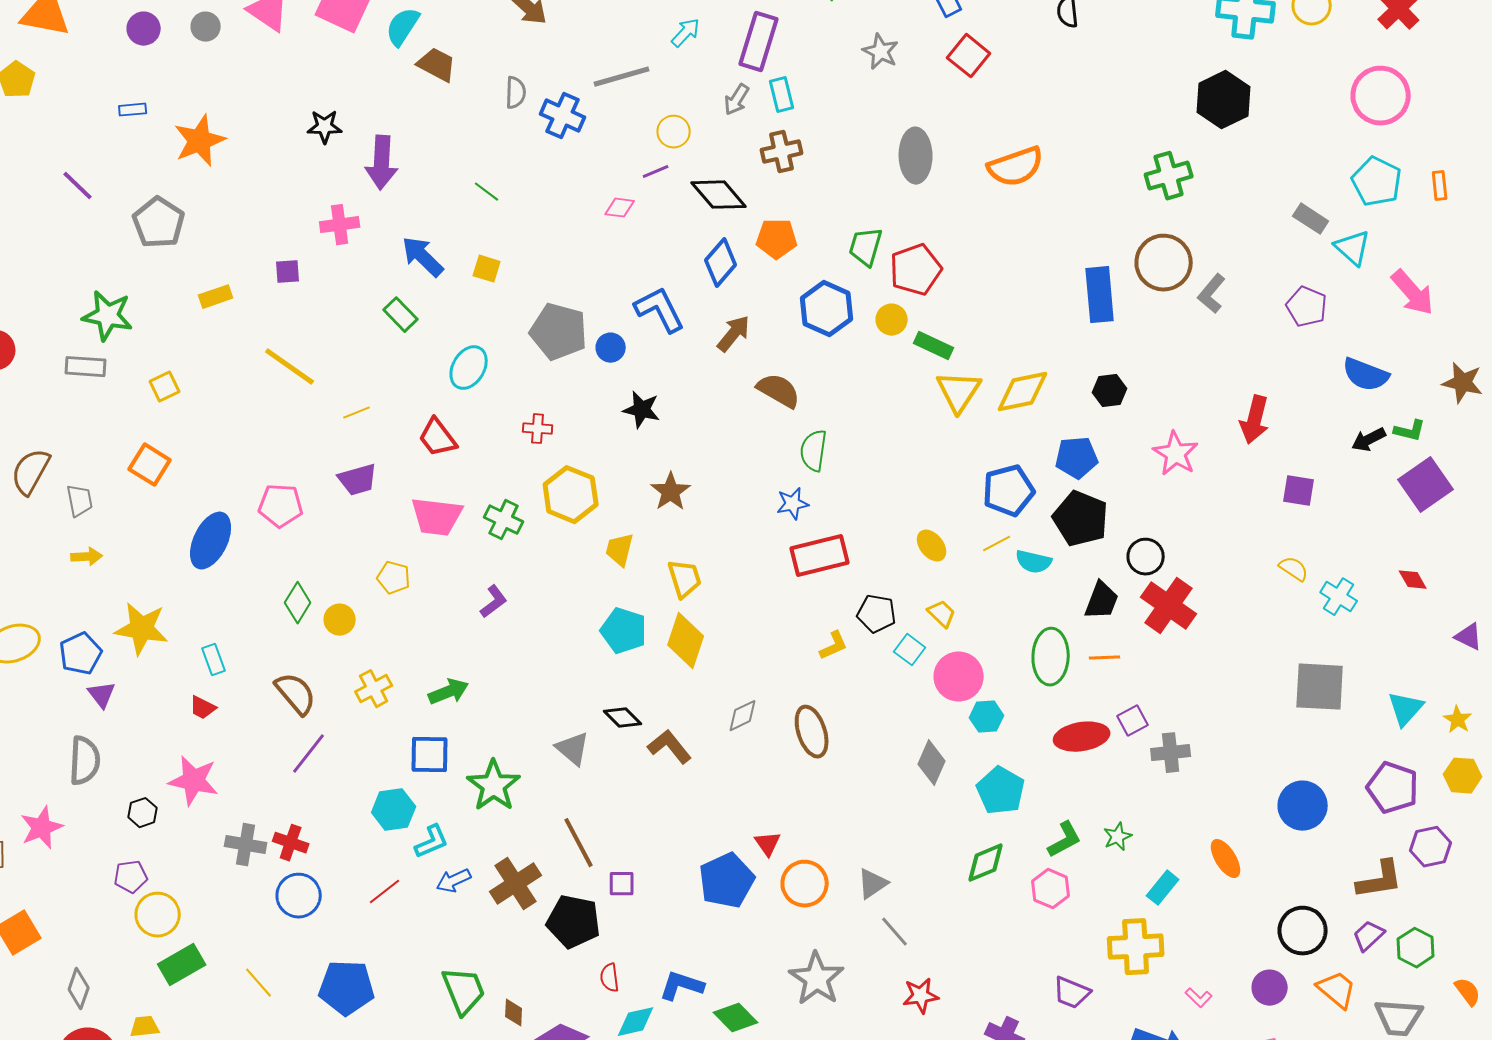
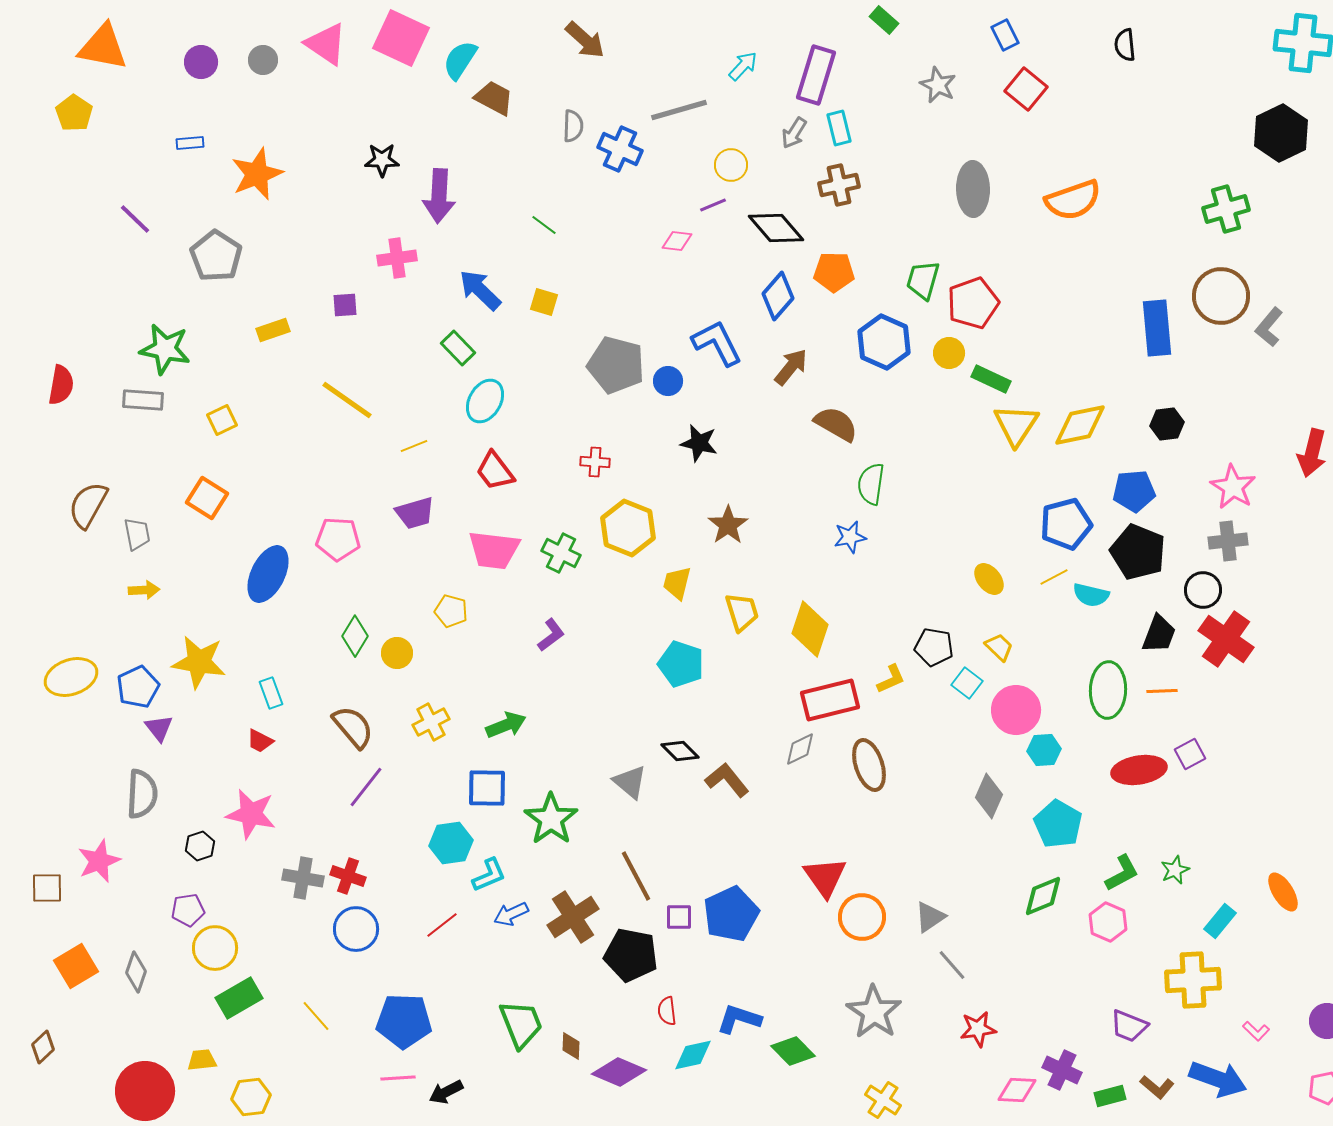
cyan ellipse: (469, 368) -> (485, 401), moved
red rectangle: (820, 556) -> (830, 700), moved
yellow diamond: (686, 641) -> (810, 629), moved
gray cross: (1171, 753) -> (1228, 541), moved
red triangle: (768, 844) -> (825, 877), size x1.6
blue pentagon: (727, 881) -> (731, 914), moved
gray diamond: (79, 989) -> (136, 972), moved

